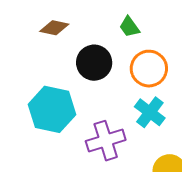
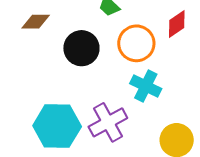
cyan hexagon: (52, 109) -> (57, 126), moved

